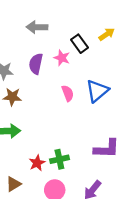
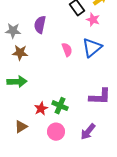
pink star: (62, 58) -> (93, 20), moved
green cross: (59, 159) -> (60, 106), turned 35

